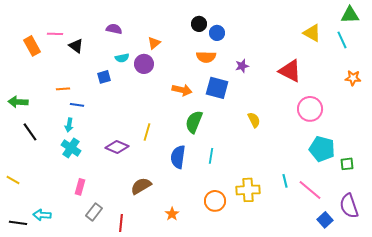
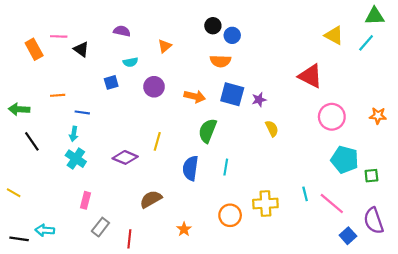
cyan line: (342, 40) -> (366, 43), turned 66
purple circle: (144, 64) -> (154, 87), moved
purple star: (242, 66) -> (259, 100), moved
orange star: (353, 78) -> (378, 116), moved
orange line: (63, 89) -> (58, 95), moved

